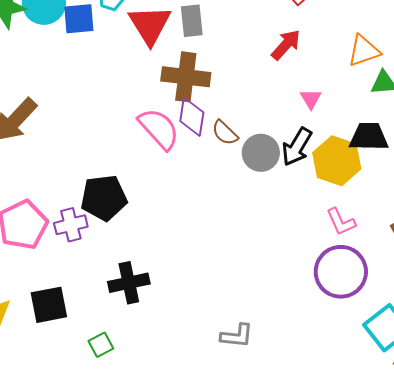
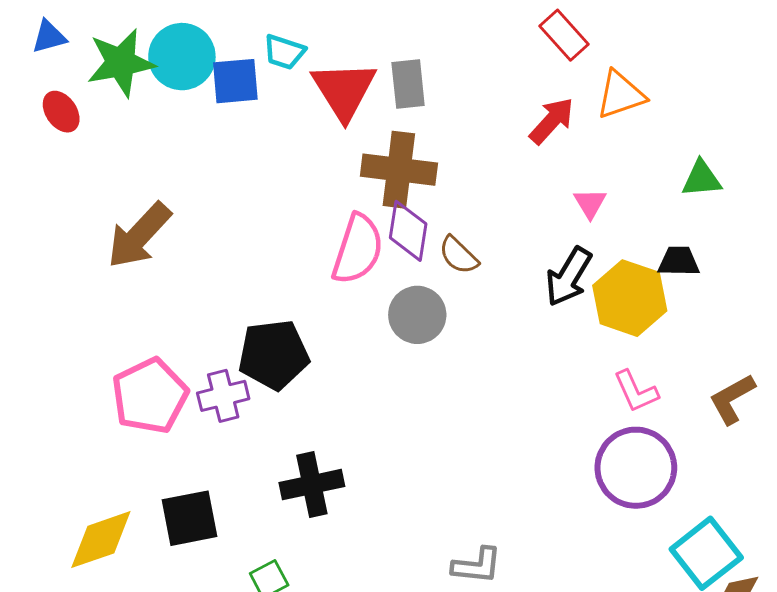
orange triangle: (364, 51) -> (621, 95), moved
pink semicircle: (159, 129) -> (358, 249), turned 60
black trapezoid: (369, 137) -> (679, 261), size x0.7
gray circle: (261, 153) -> (417, 315), moved

